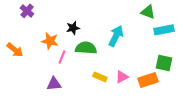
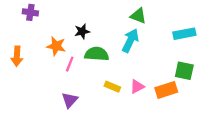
purple cross: (27, 11) -> (30, 12), turned -32
green triangle: (148, 12) -> (138, 16), moved
orange arrow: (15, 50) -> (17, 56), turned 54
purple triangle: (54, 84) -> (70, 100), moved, turned -42

